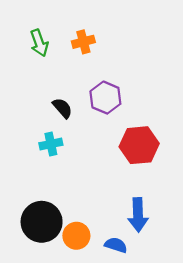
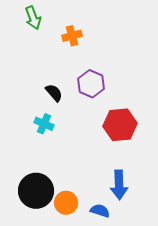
green arrow: (39, 43) -> (33, 18), moved
cyan cross: (51, 144) -> (44, 124), turned 36

